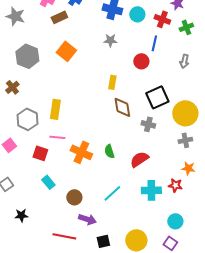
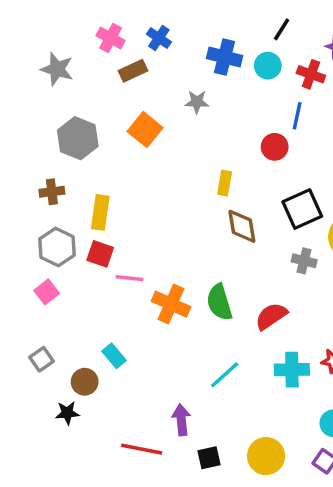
gray star: (110, 40) -> (197, 102), moved
brown cross: (12, 87) -> (52, 192), turned 32
yellow rectangle: (55, 109) -> (100, 212), moved
gray hexagon: (27, 119) -> (57, 247), moved
gray cross: (148, 124) -> (304, 261), moved
green semicircle: (109, 151) -> (219, 302), size x1.5
red square: (40, 153) -> (100, 254), moved
brown circle: (74, 197) -> (85, 382), moved
purple arrow: (87, 219) -> (181, 420), turned -114

